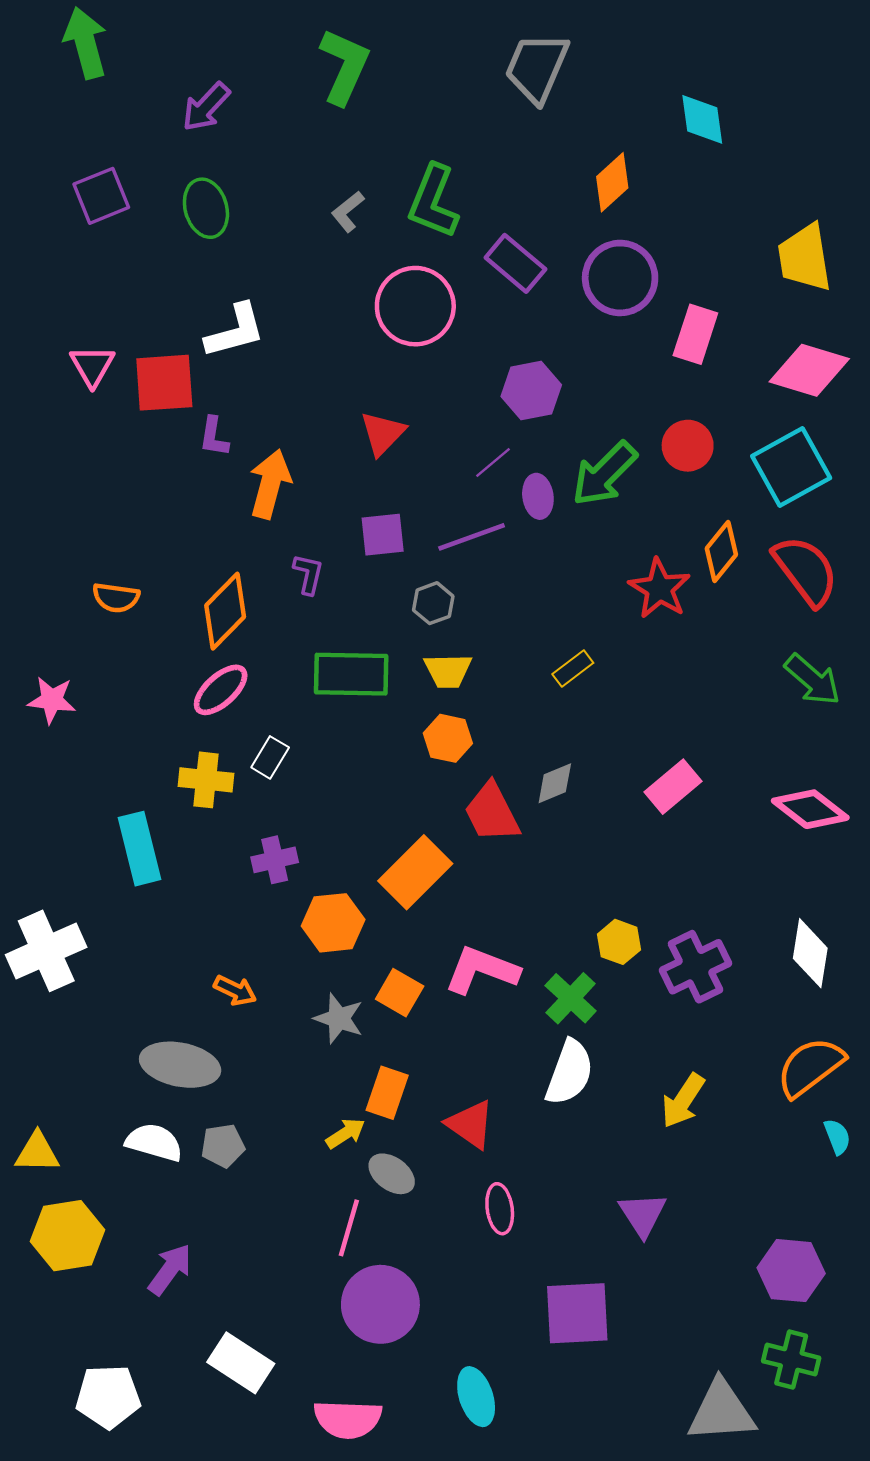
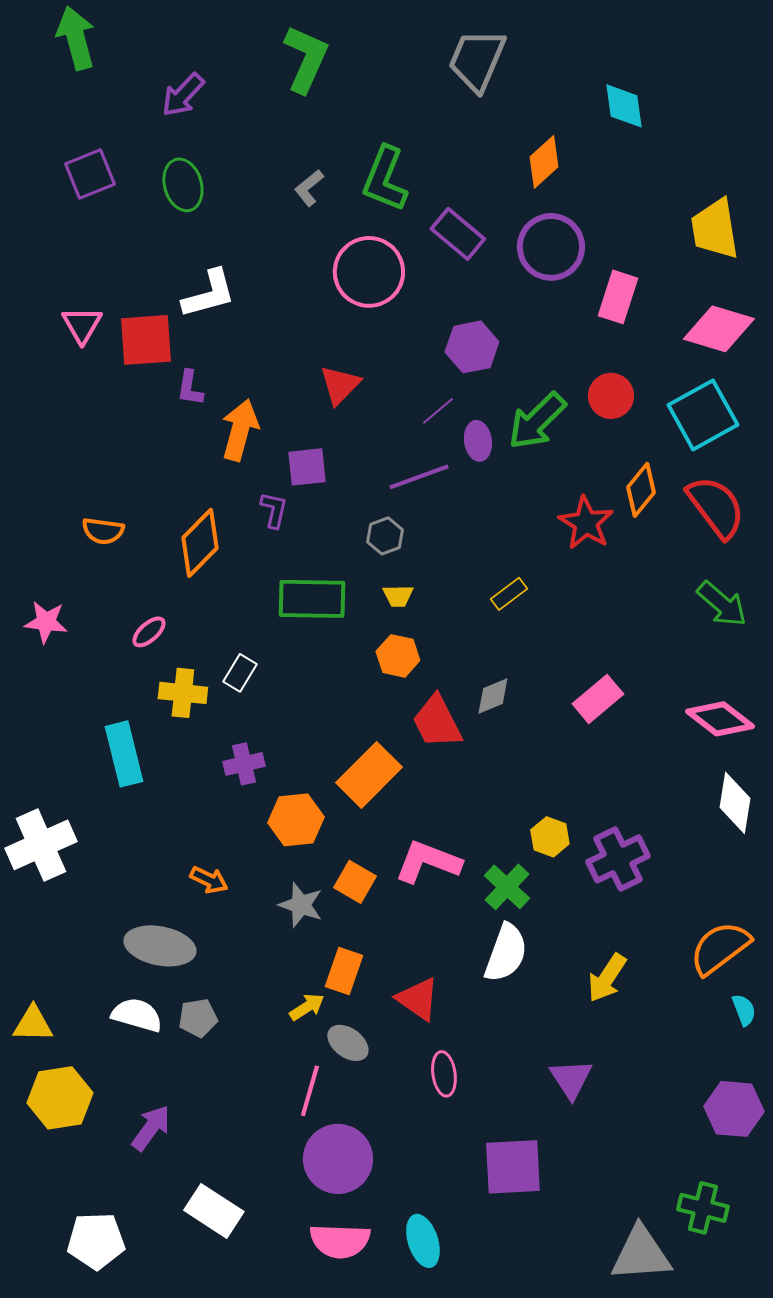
purple square: (383, 535) -> (307, 467), moved
yellow trapezoid: (448, 671) -> (398, 596), size x0.7
pink ellipse: (221, 690) -> (149, 632), moved, size x0.7
white diamond: (810, 953) -> (735, 803), moved
purple hexagon: (791, 1271) -> (734, 1109), moved
pink semicircle: (348, 1419) -> (340, 1241), moved

